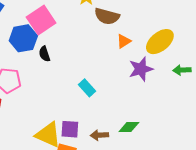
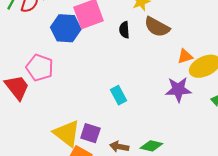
orange triangle: (124, 41) -> (185, 56), moved
black semicircle: (44, 54) -> (124, 30), moved

